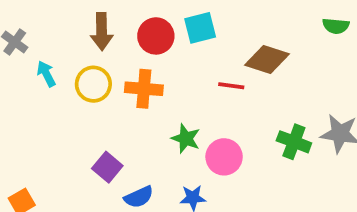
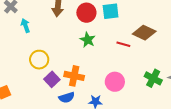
yellow circle: (93, 84) -> (39, 60), moved
orange cross: (144, 89) -> (74, 76), moved
green star: (186, 139) -> (88, 40), moved

